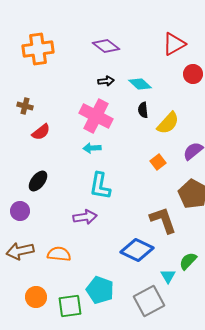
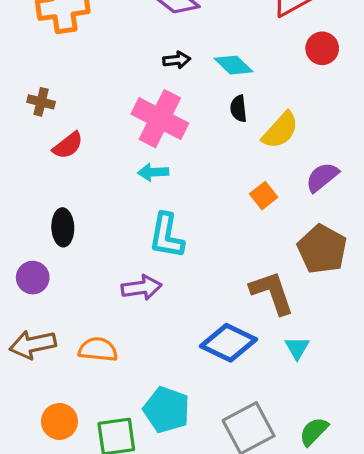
black ellipse: (38, 181) -> (63, 227), turned -40
green semicircle: (188, 261) -> (314, 431), moved
cyan triangle: (168, 276) -> (297, 348), moved

